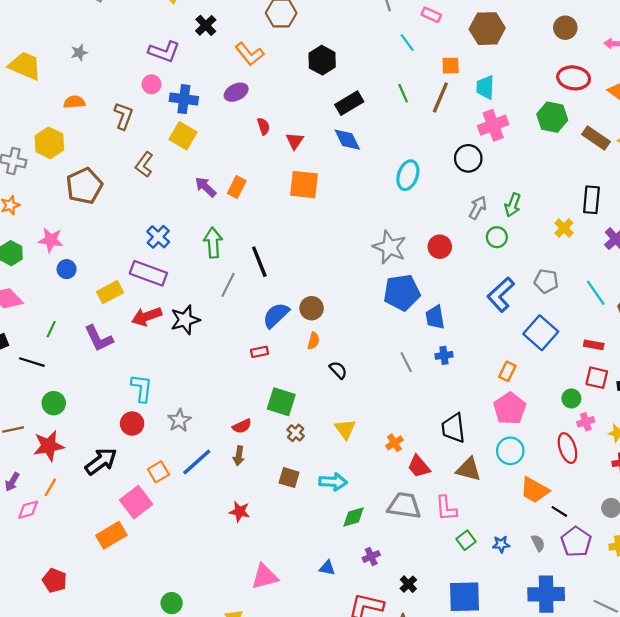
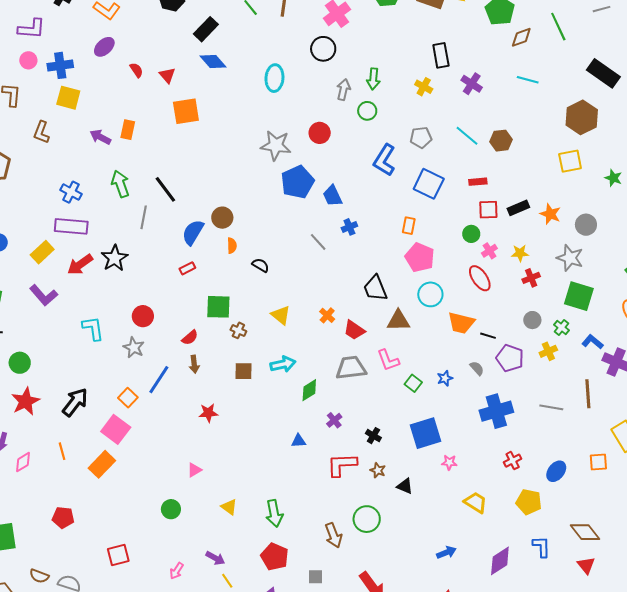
red circle: (132, 424) -> (143, 316), moved
orange line: (50, 487) -> (62, 451), moved, turned -30
pink triangle: (265, 577) -> (194, 470), moved, size x0.6

